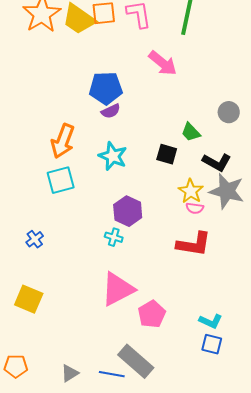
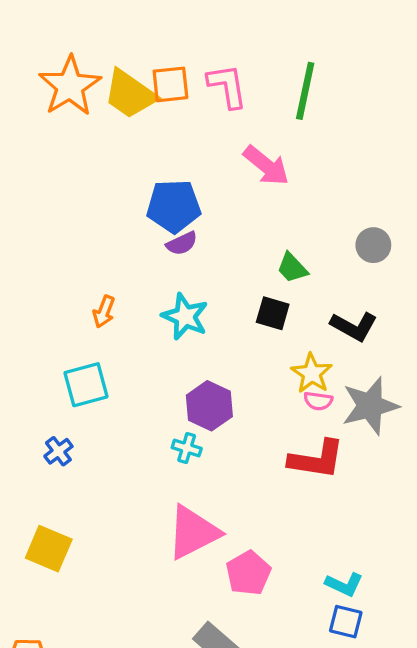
green trapezoid: (191, 132) -> (292, 268), moved
orange arrow: (63, 141) -> (104, 312), moved, size x0.6
cyan square: (61, 180) -> (86, 385), moved
gray star: (227, 191) -> (370, 406), moved, turned -30

